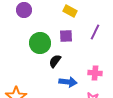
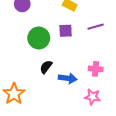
purple line: (95, 32) -> (96, 27), turned 49
black semicircle: (55, 61) -> (46, 67), moved

